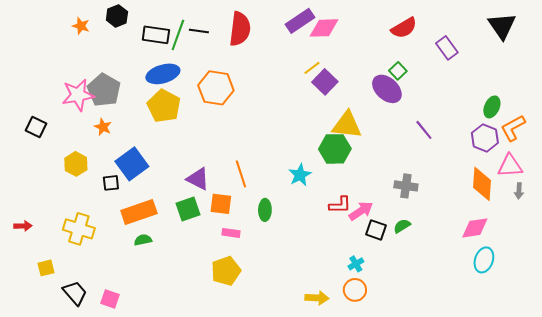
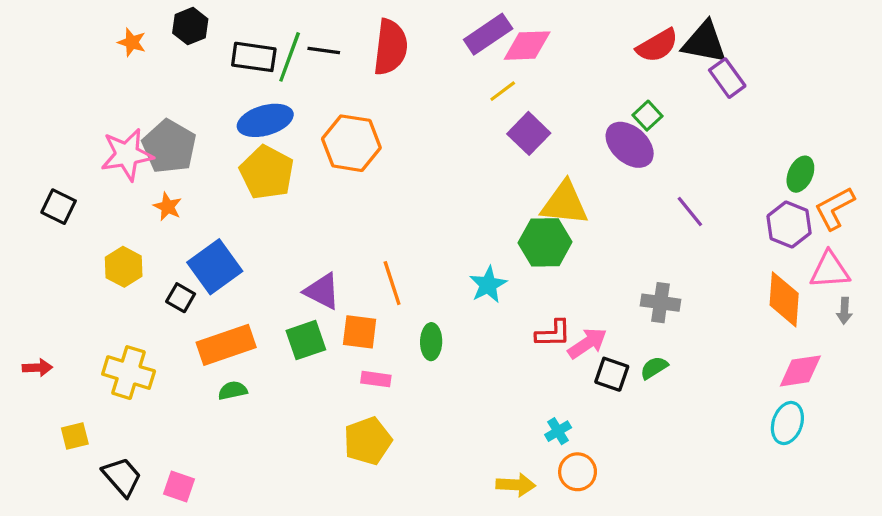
black triangle: (502, 26) -> (704, 42), moved, turned -44
yellow line: (312, 68) -> (503, 91), moved
black square: (111, 183) -> (181, 298), turned 36
pink diamond: (475, 228) -> (800, 371), moved
cyan cross: (356, 264) -> (558, 431), moved

